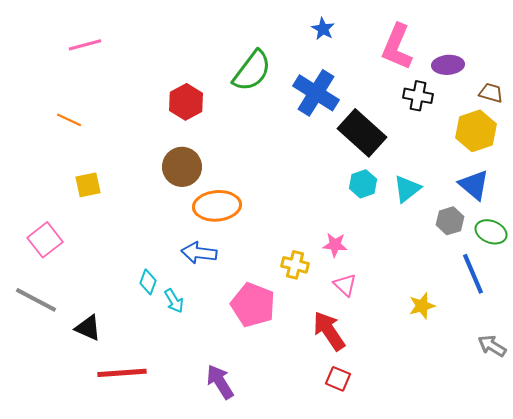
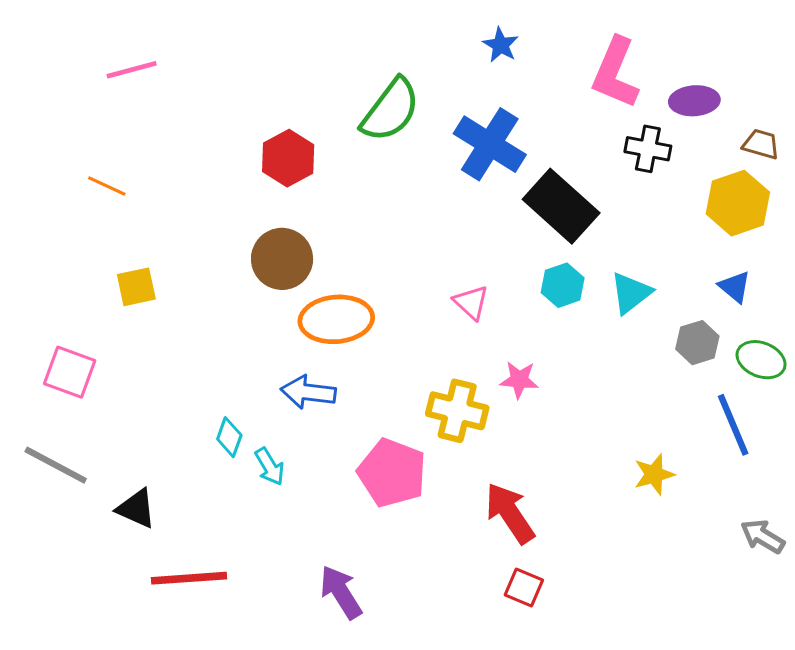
blue triangle: (474, 185) -> (735, 287), size x0.7
pink square: (45, 240) -> (70, 372), turned -32
yellow cross: (295, 265) -> (457, 411), size x1.4
pink triangle: (345, 285) -> (471, 302), moved

